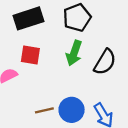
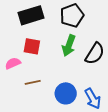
brown line: (44, 110) -> (33, 82), moved

